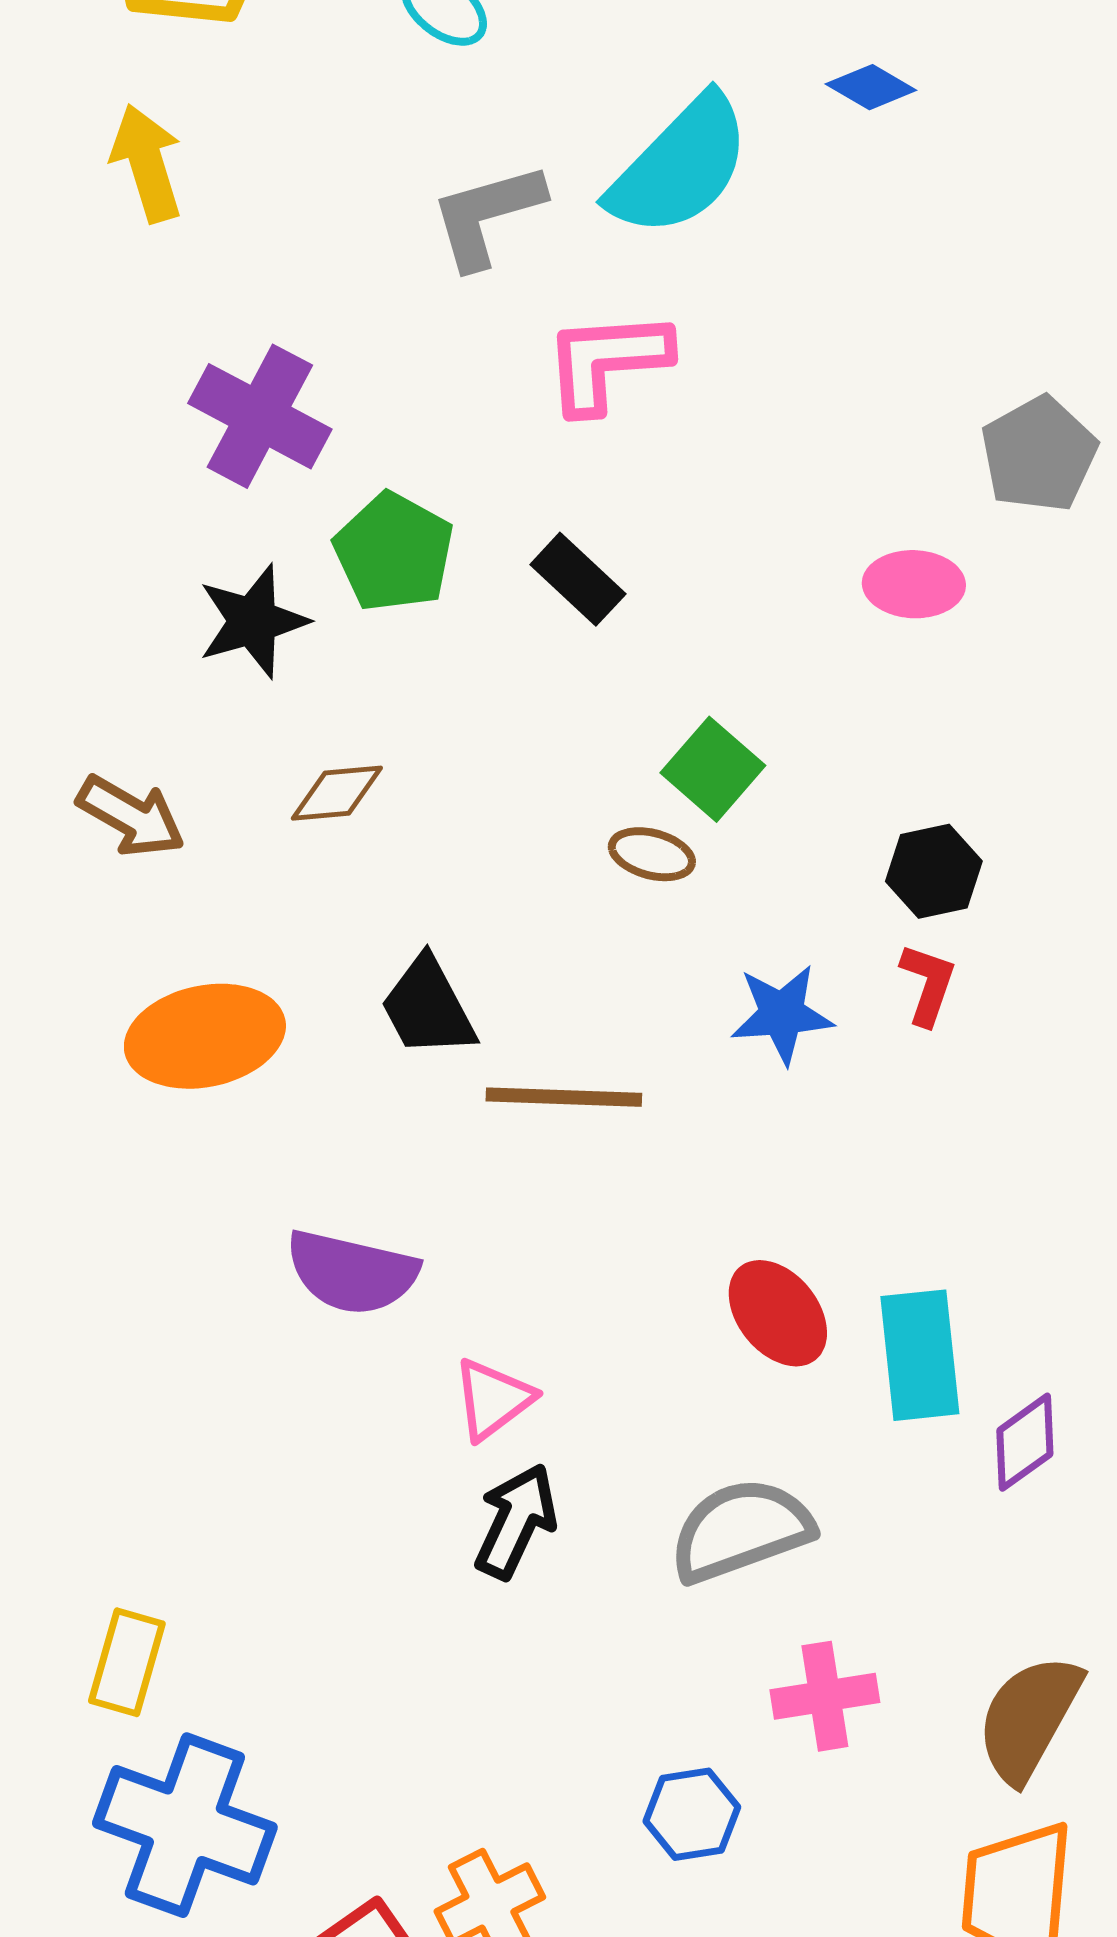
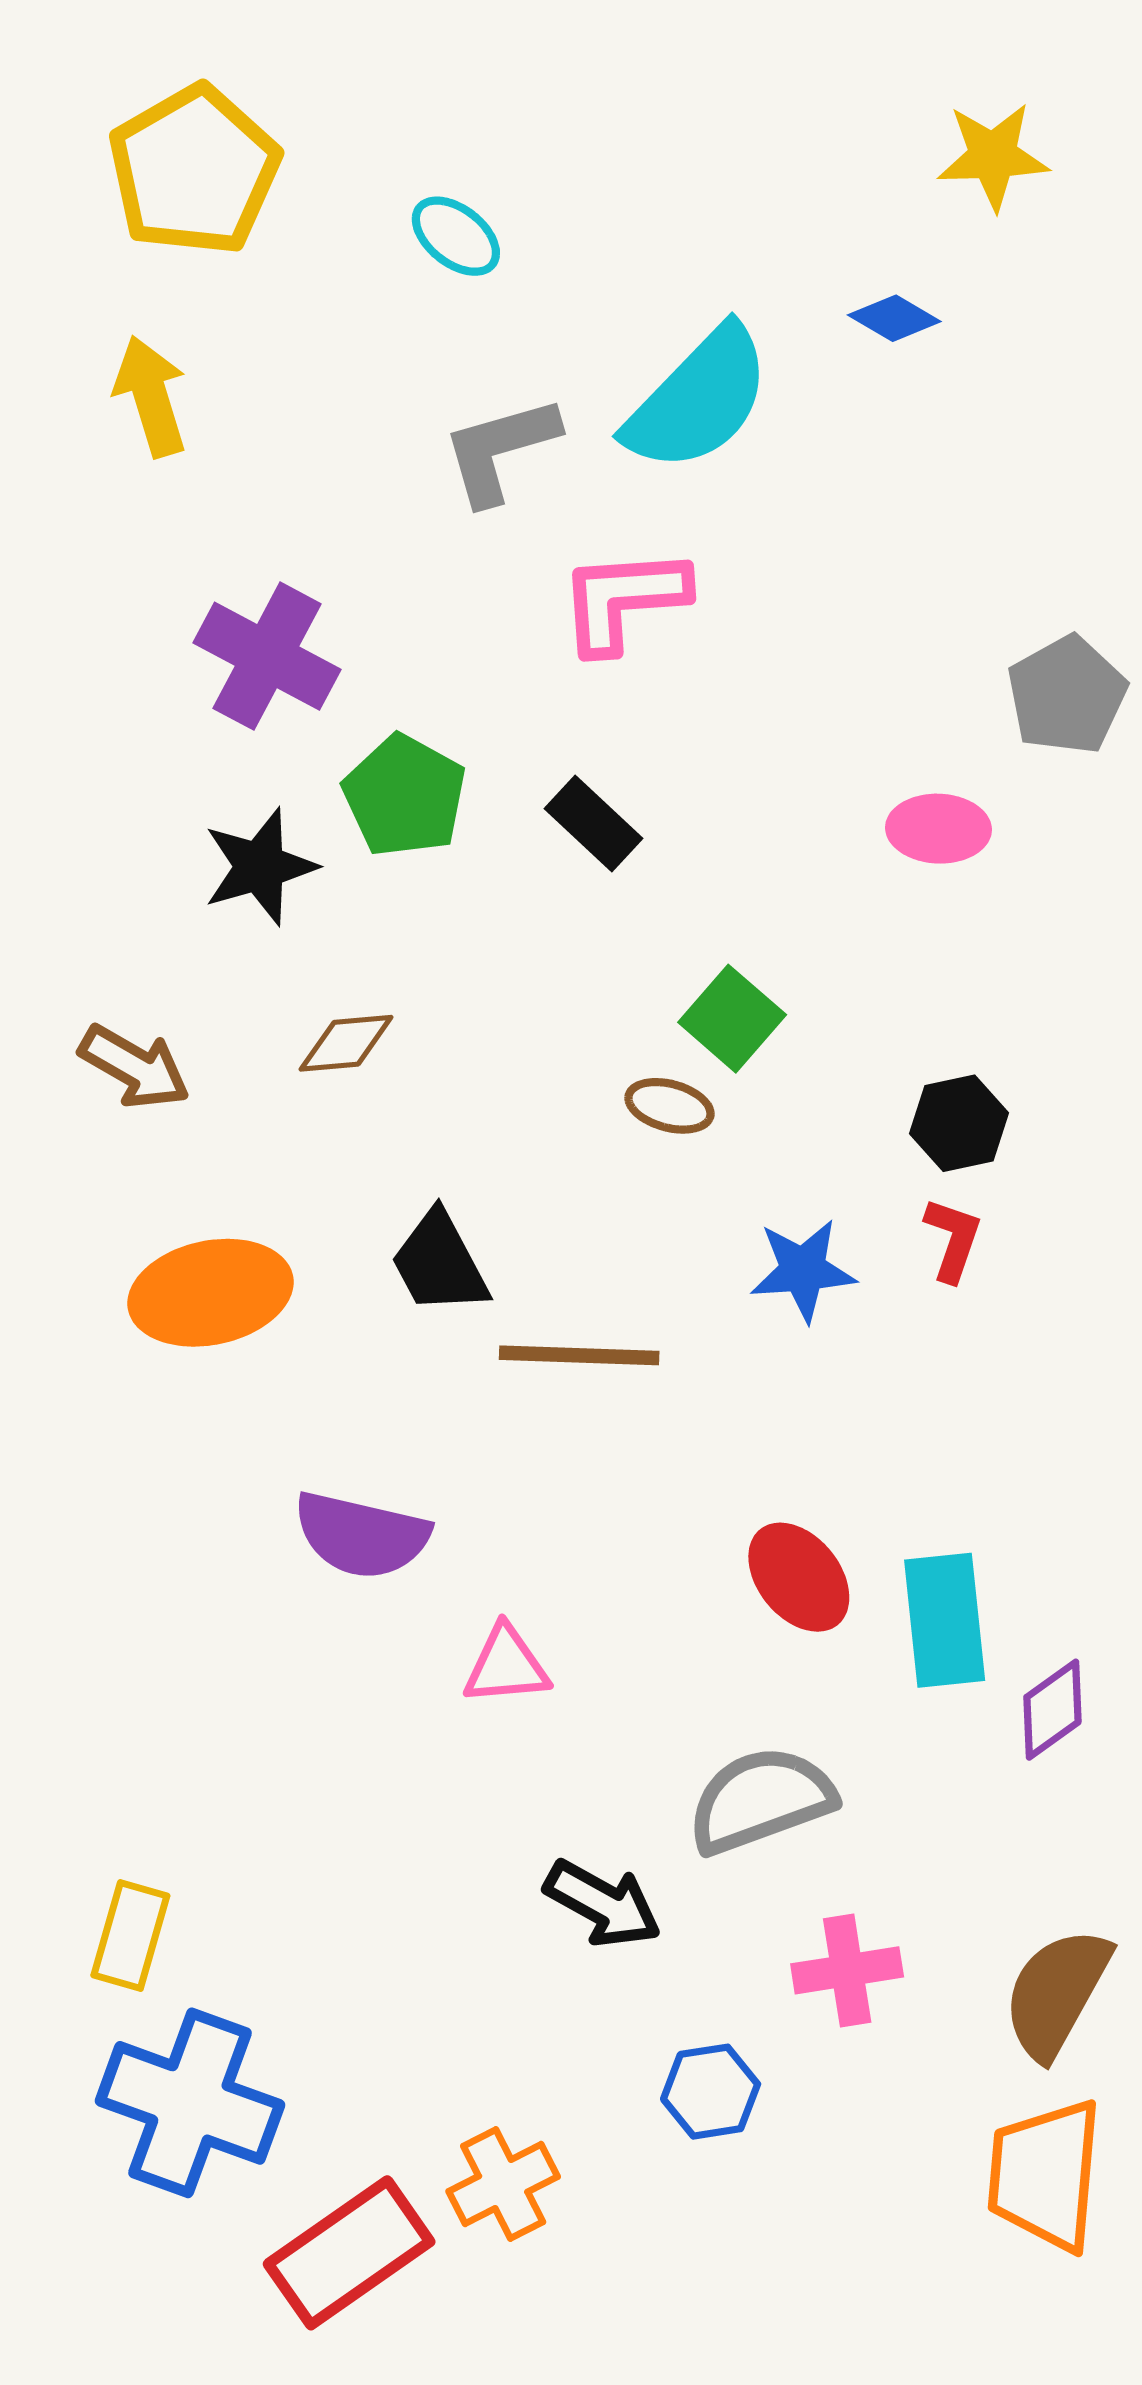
pink triangle: (493, 1399) -> (506, 1665), turned 32
black arrow: (516, 1521) -> (603, 1904), moved, turned 94

